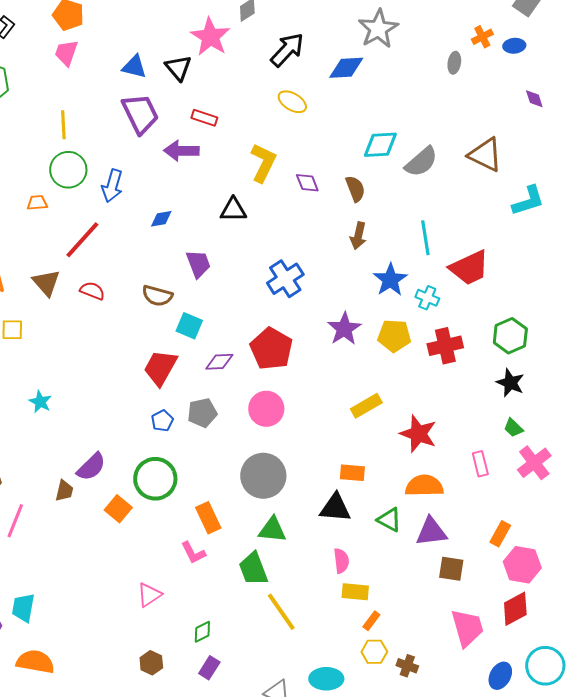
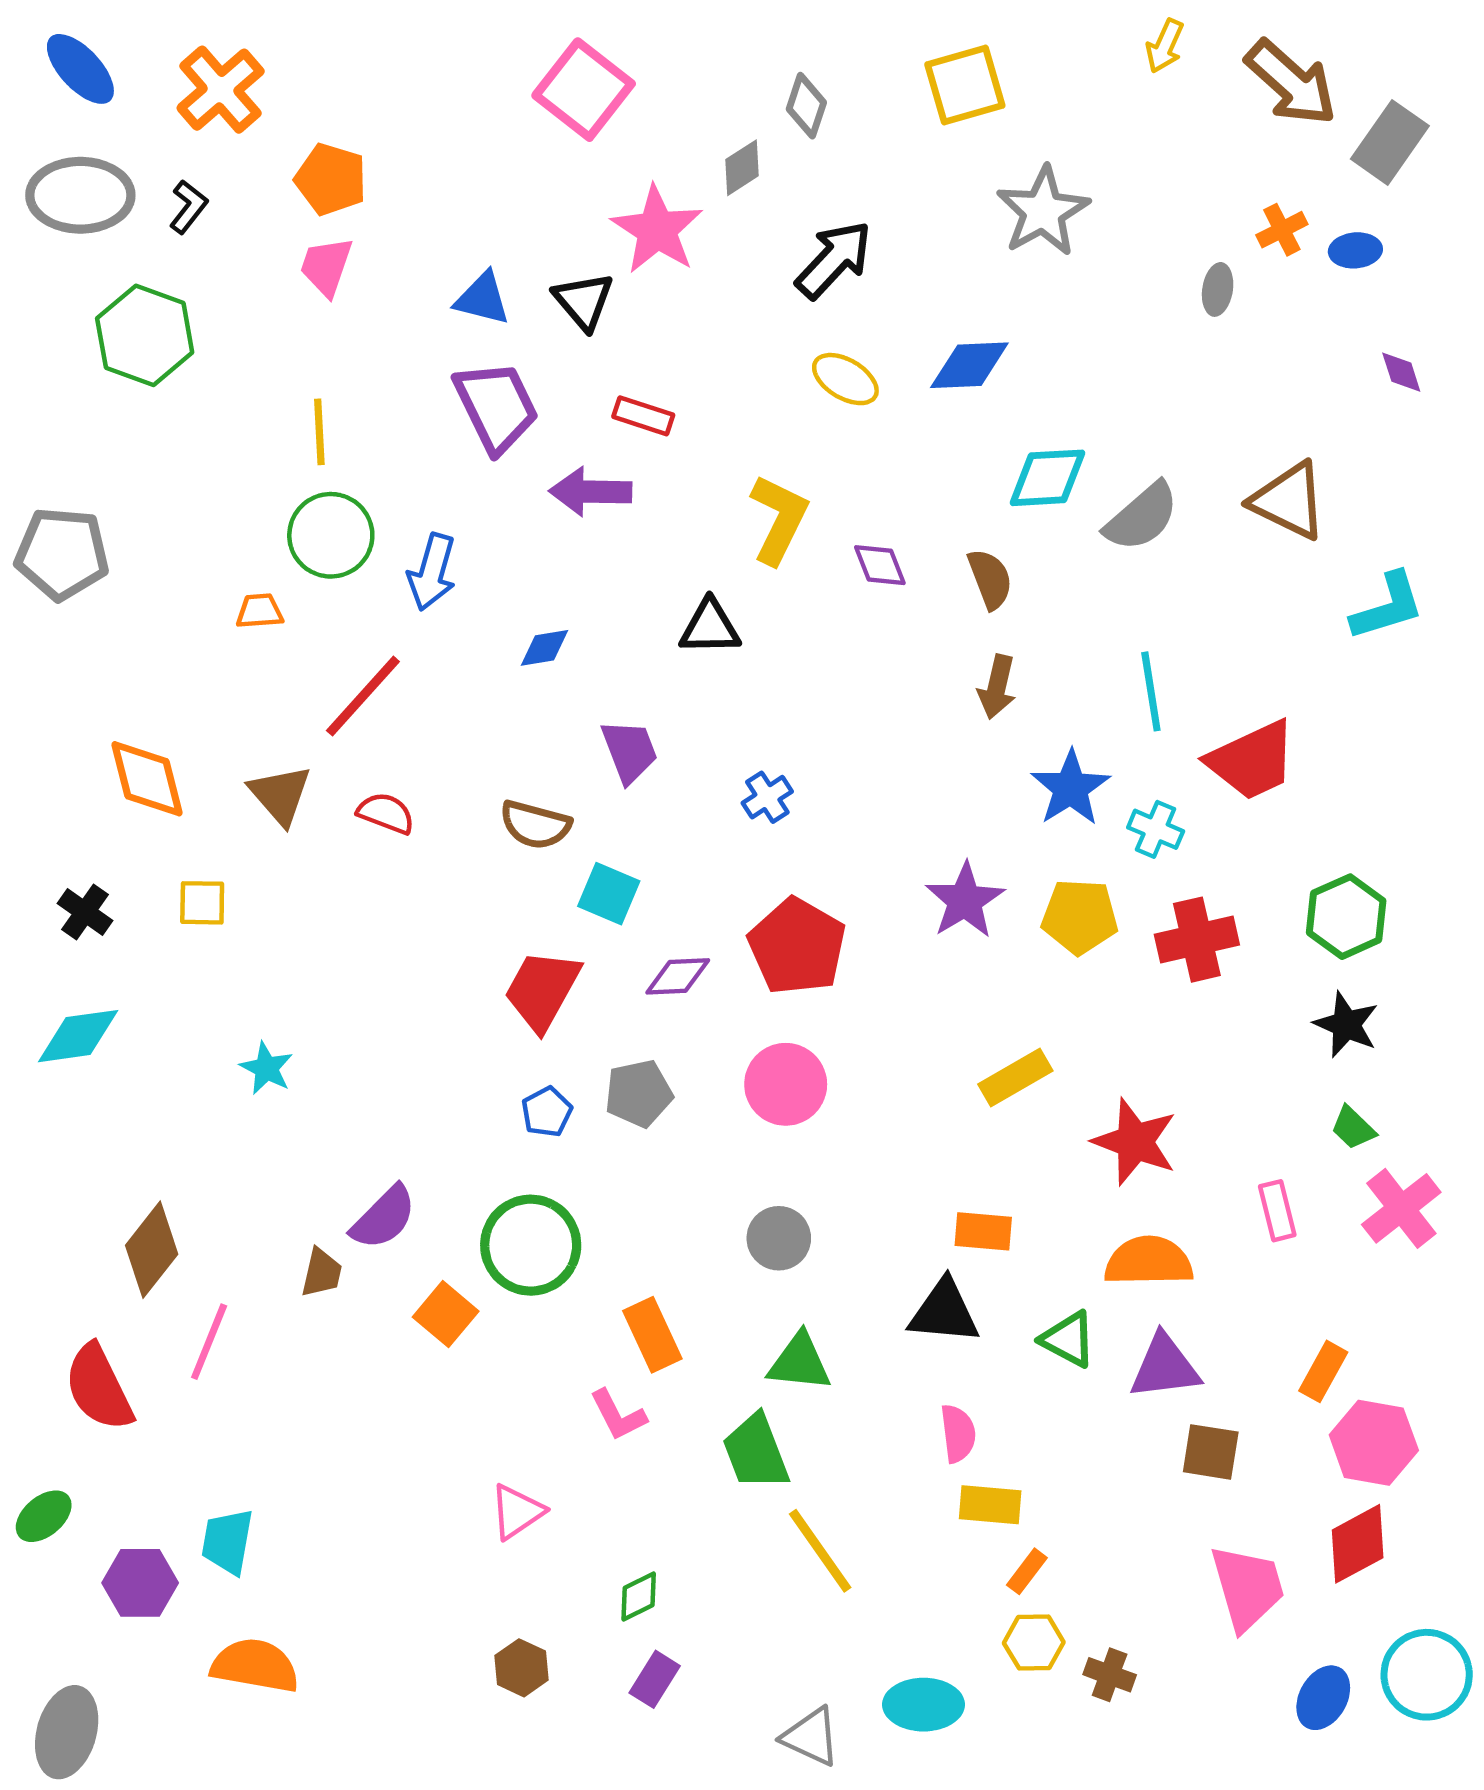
blue diamond: (346, 68) -> (969, 365), moved
blue cross: (285, 279) -> (767, 797), moved, size x0.6
gray circle: (263, 476) -> (779, 1238), size x0.6

